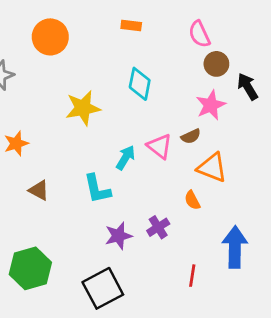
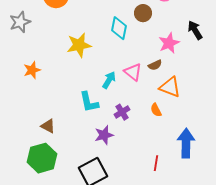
brown circle: (216, 64) -> (143, 13), moved
brown triangle: (39, 190) -> (48, 126), moved
purple cross: (158, 227) -> (122, 112), moved

